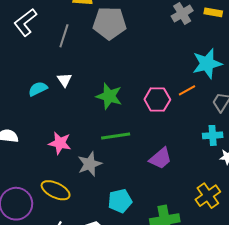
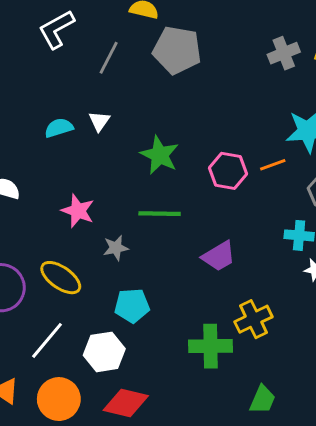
gray star: (90, 164) -> (116, 248), size x0.7
yellow cross: (208, 196) -> (253, 319), moved
cyan pentagon: (120, 201) -> (132, 306), moved

